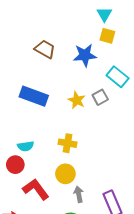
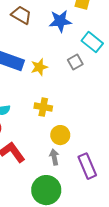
yellow star: (77, 100) -> (39, 67), moved, turned 30
yellow circle: (65, 174) -> (60, 135), moved

